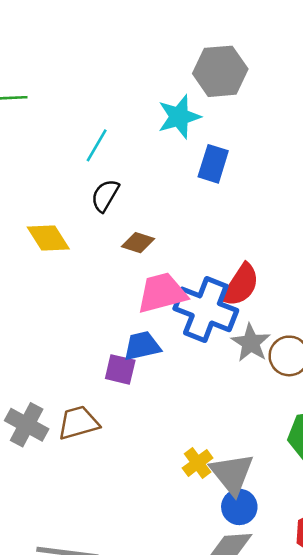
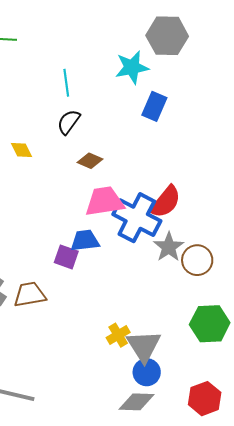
cyan line: (97, 145) -> (66, 83), turned -44
yellow diamond: (48, 238) -> (21, 150), size x0.7

